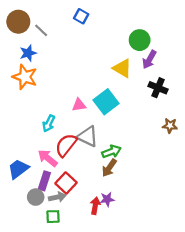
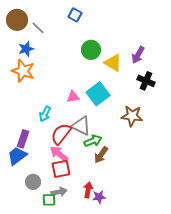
green circle: (140, 40) -> (91, 50), moved
brown star: (170, 126) -> (132, 116), moved, size x1.5
green arrow: (111, 152) -> (93, 141), moved
pink arrow: (48, 158) -> (59, 154), moved
purple rectangle: (44, 181) -> (23, 139), moved
red square: (66, 183) -> (61, 169), turned 36
gray arrow: (57, 197) -> (59, 192), moved
purple star: (107, 199) -> (99, 197), moved

